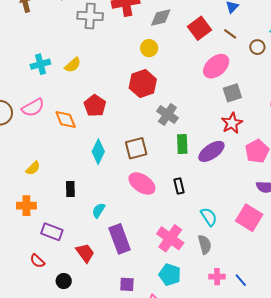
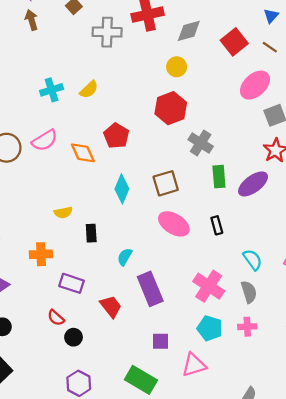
yellow semicircle: (33, 168) -> (63, 212), moved, turned 35
pink cross: (217, 277) -> (247, 327), moved
black circle: (64, 281) -> (74, 337), moved

